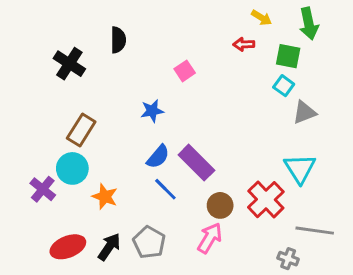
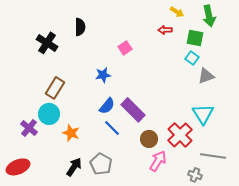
pink arrow: (210, 238) -> (158, 161), moved
red ellipse: (68, 247) -> (18, 167), moved

